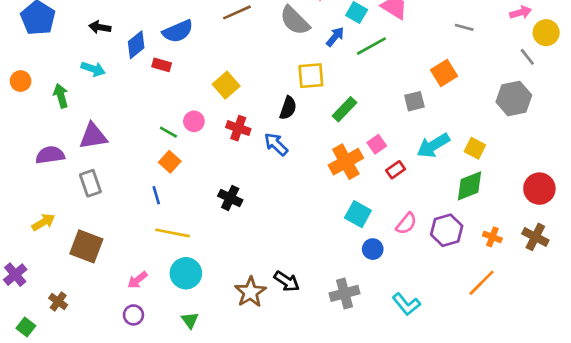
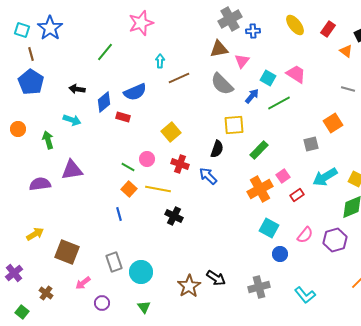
gray rectangle: (90, 183) -> (114, 262), moved
yellow line: (172, 233) -> (158, 189), moved
pink arrow: (137, 280) -> (83, 283), moved

